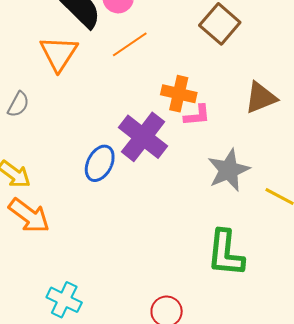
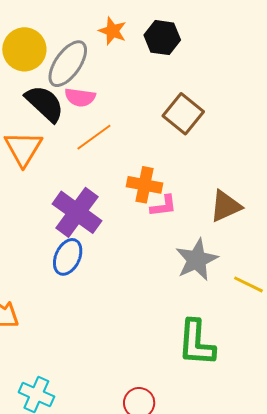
brown triangle: (261, 98) -> (226, 206), moved
purple cross: (143, 137) -> (77, 212), moved

